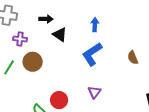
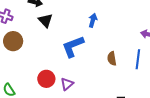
blue arrow: (95, 25) -> (93, 20), moved
red circle: (59, 100) -> (46, 79), moved

